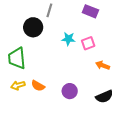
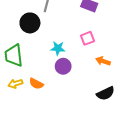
cyan star: (68, 39) -> (58, 48), moved
purple circle: (70, 91) -> (63, 66), moved

